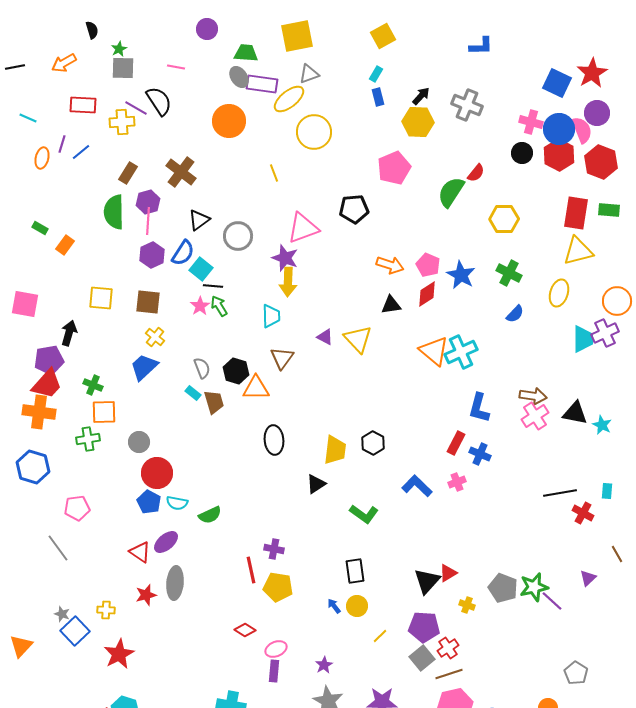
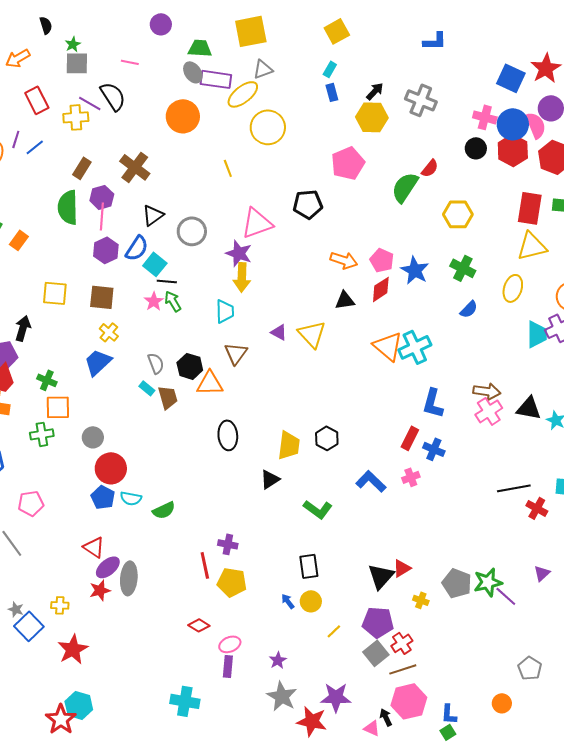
red rectangle: (83, 105) -> (37, 100), turned 60
purple ellipse: (166, 542) -> (108, 567), moved

